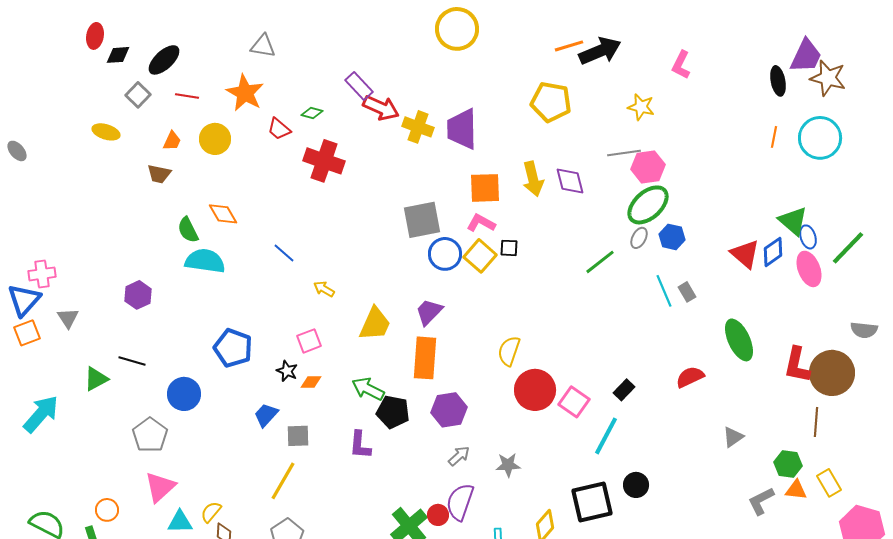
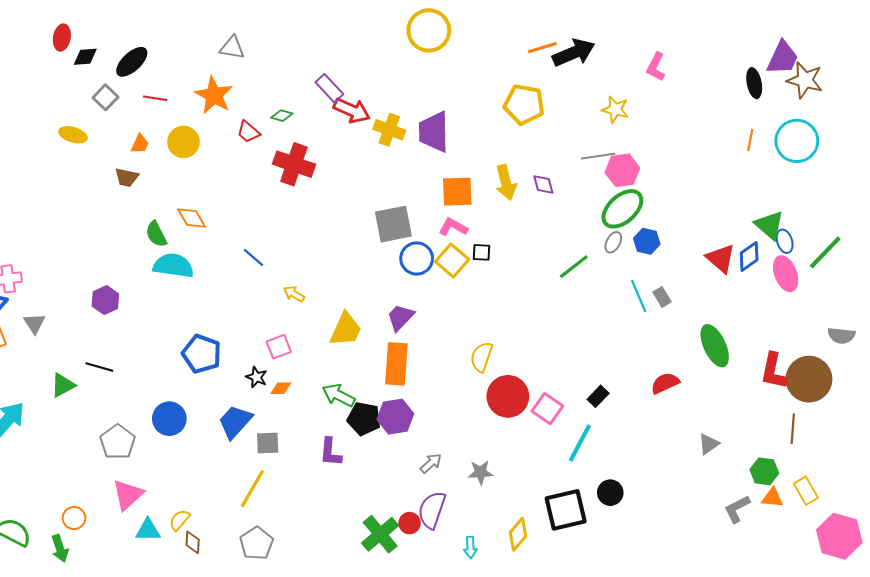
purple diamond: (570, 181) -> (543, 184), size x0.7
blue circle: (184, 394) -> (169, 419), moved
purple hexagon: (449, 410) -> (395, 417), moved
blue trapezoid: (266, 415) -> (235, 422), size x1.4

